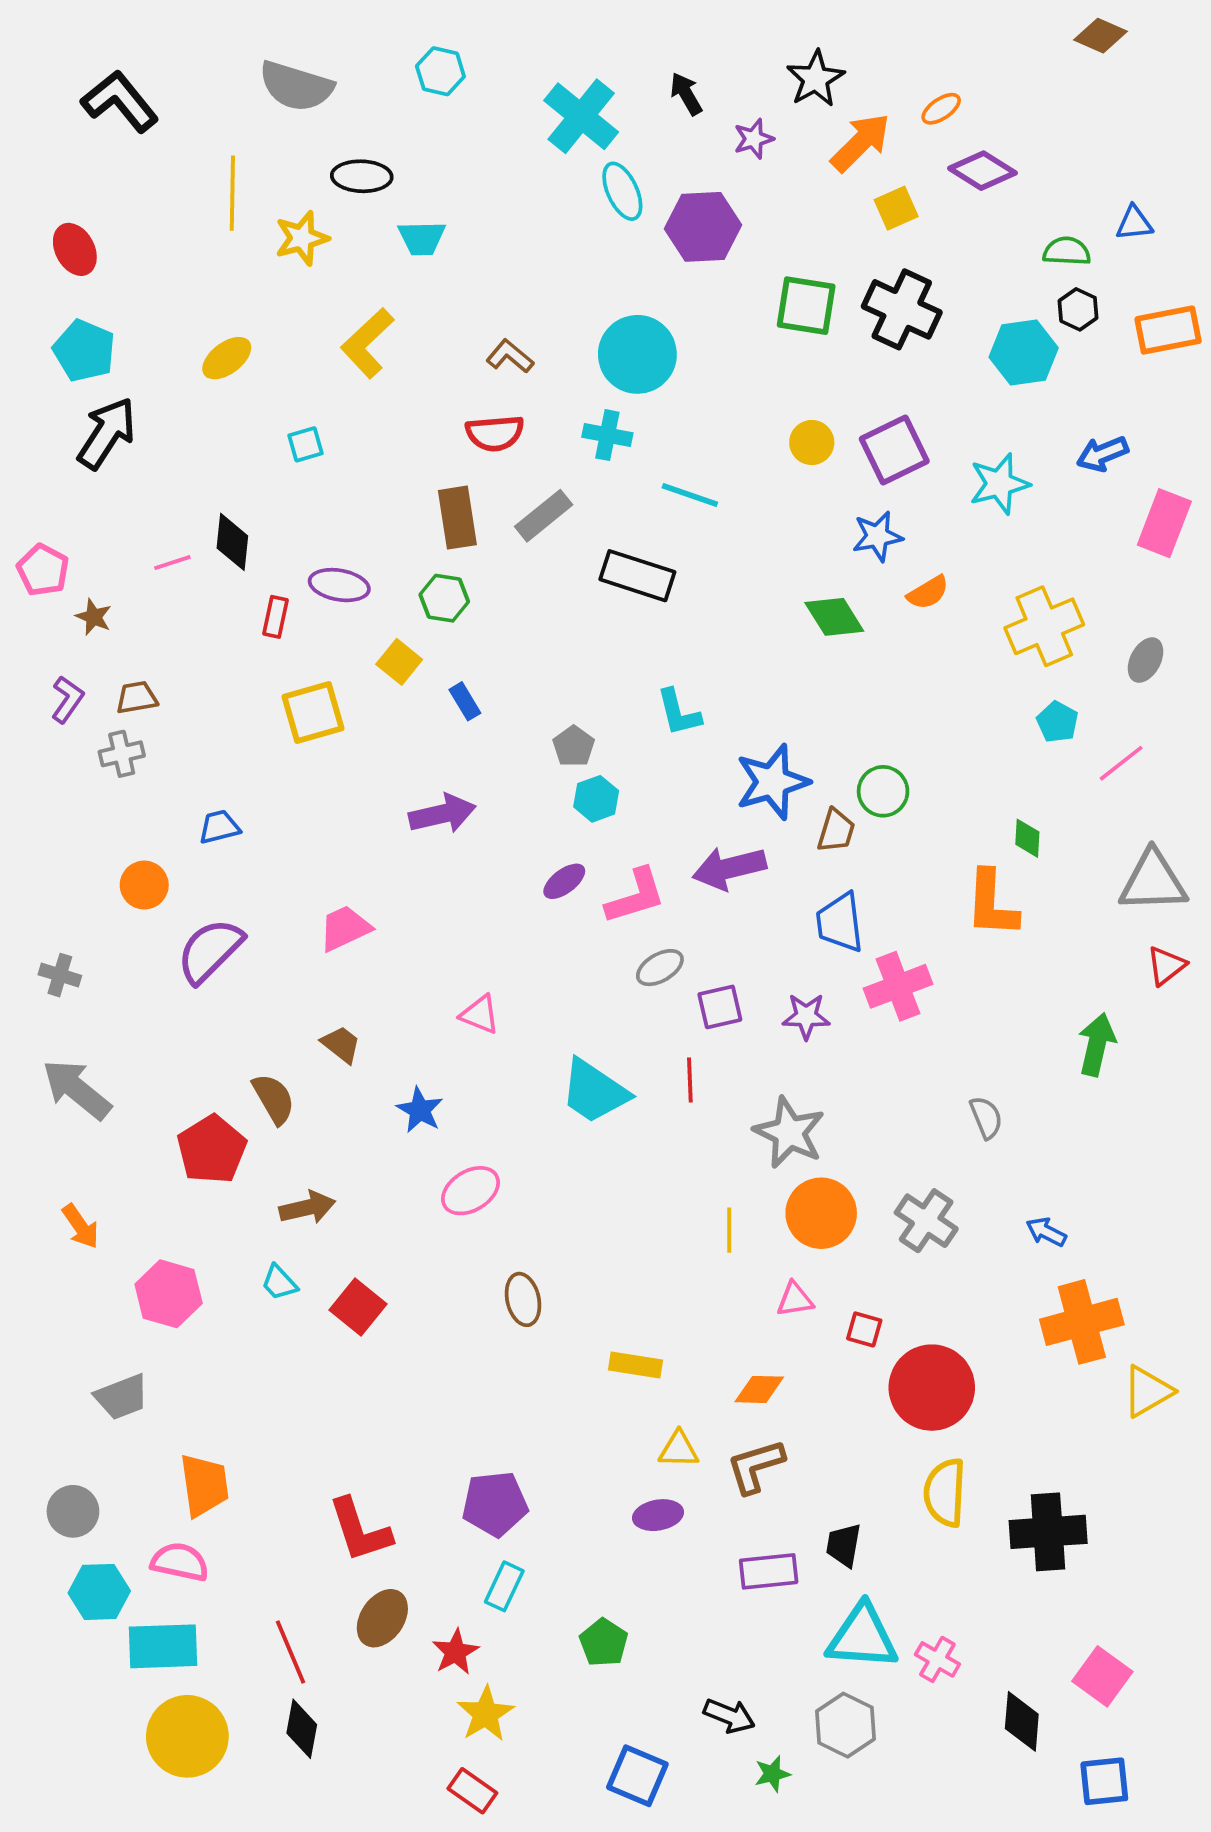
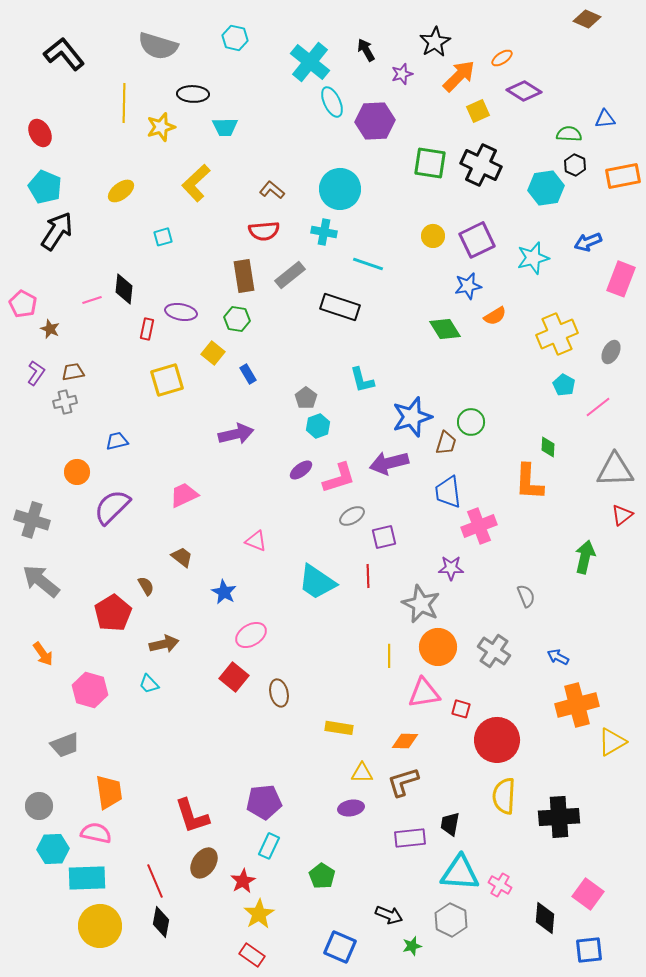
gray cross: (60, 975) -> (32, 520), size x1.6
purple star: (806, 1016) -> (451, 568), moved
brown semicircle: (274, 1099) -> (146, 586), size x0.7
pink triangle: (795, 1299) -> (424, 693), size x1.6
red square: (358, 1307) -> (234, 677), moved

